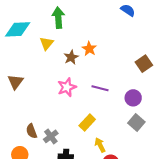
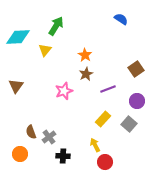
green arrow: (58, 18) -> (56, 26), turned 36
brown star: (71, 57) -> (86, 74), moved
purple line: (100, 88) -> (108, 89), moved, turned -35
purple circle: (133, 98) -> (137, 101), moved
yellow rectangle: (87, 123) -> (103, 119), moved

